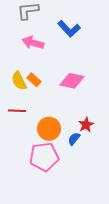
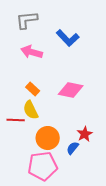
yellow semicircle: (19, 81) -> (31, 110), moved

